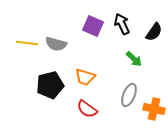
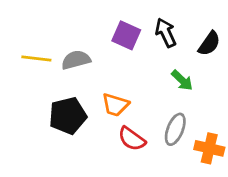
gray semicircle: (56, 44) -> (76, 60), turned 150
red semicircle: (87, 109) -> (132, 139), moved

